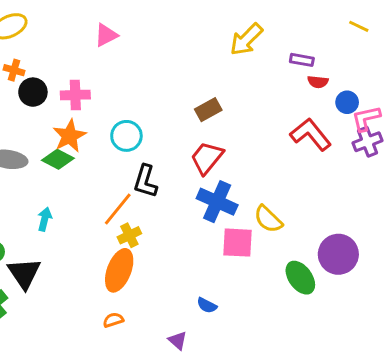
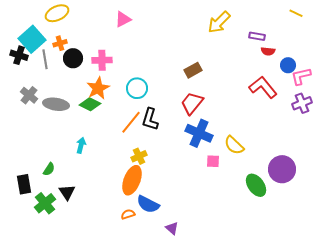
orange cross: (14, 70) -> (60, 43), turned -32
purple cross: (368, 142) -> (302, 103), moved
orange line: (118, 209) -> (131, 122), moved
pink square: (238, 243) -> (213, 161), size x0.6
black triangle: (24, 273) -> (67, 192), moved, size x0.7
blue semicircle: (207, 305) -> (148, 204), moved, size x1.6

